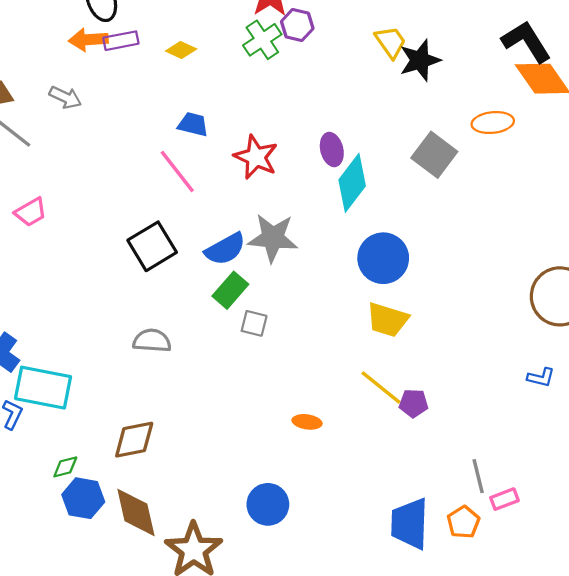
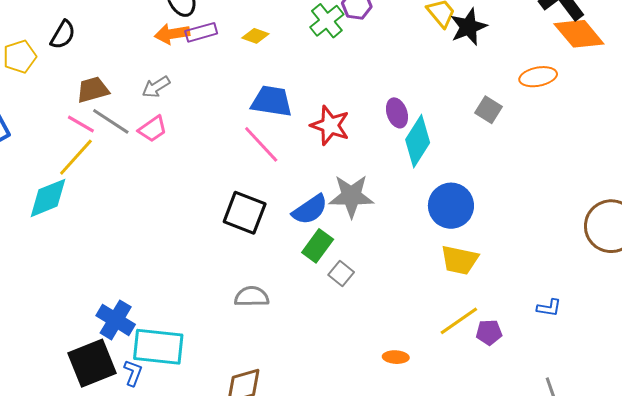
gray arrow: (65, 97) -> (156, 87), turned 128
blue trapezoid: (193, 124) -> (272, 101), size x1.5
gray square: (434, 155) -> (489, 110), size x0.7
pink trapezoid: (31, 212) -> (153, 129), moved
black square: (152, 246) -> (245, 213), turned -33
gray square: (254, 323) -> (341, 274), turned 30
blue L-shape: (541, 377) -> (549, 308), moved
yellow line: (381, 388) -> (459, 321), turned -69

